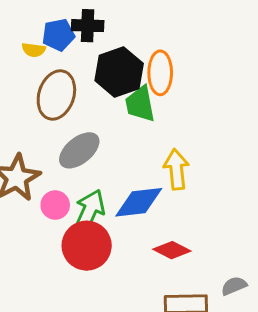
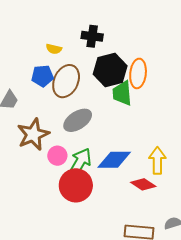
blue pentagon: (58, 35) -> (42, 76), moved
yellow arrow: (176, 169) -> (157, 161), moved
red diamond: (172, 250) -> (143, 184), moved

